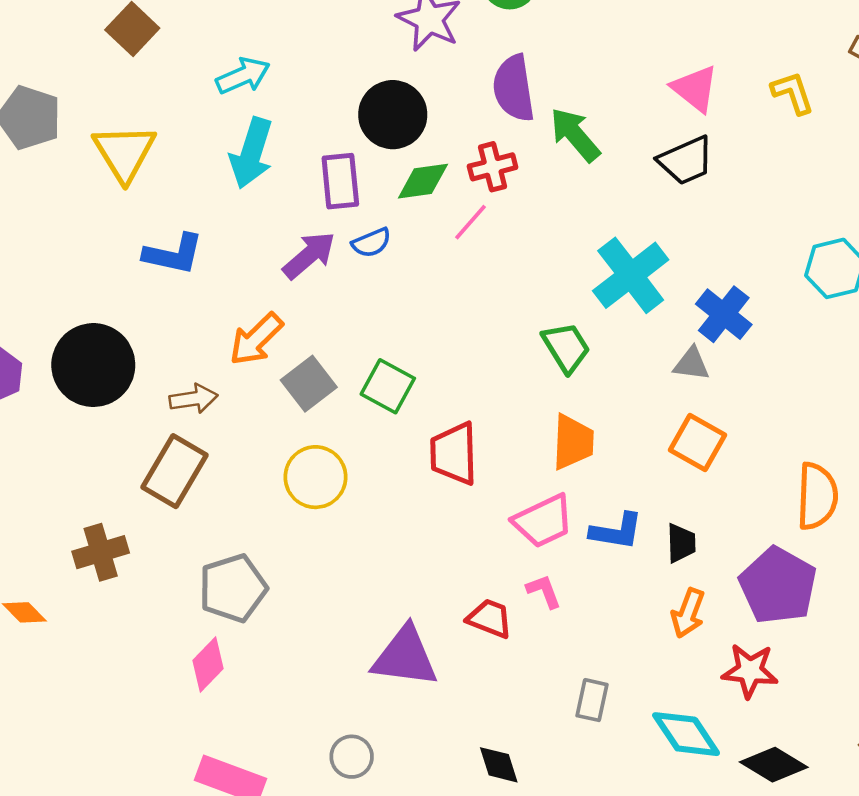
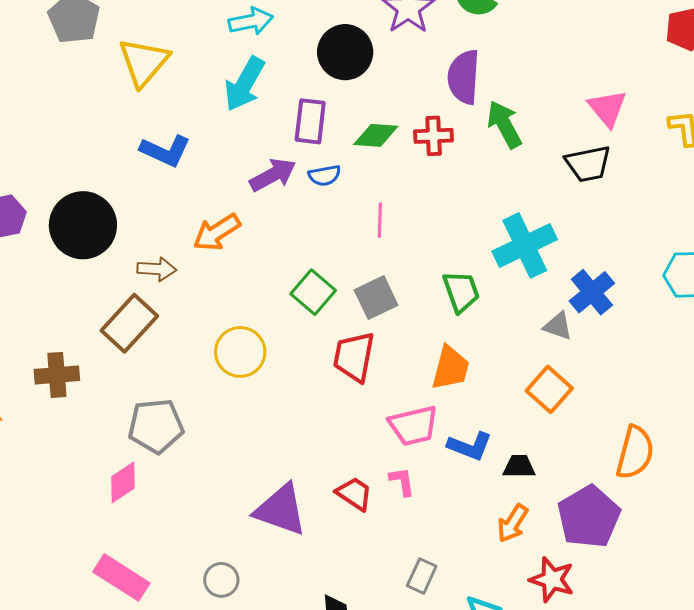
black circle: (393, 115) -> (345, 52), moved
pink line: (470, 222) -> (380, 220), moved, turned -52
gray square: (309, 384) -> (376, 298), moved
black trapezoid: (681, 543) -> (519, 467), turned -100

